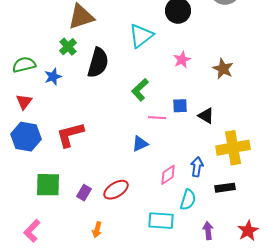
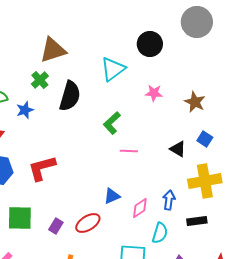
pink star: (182, 60) -> (154, 93), turned 30
blue square: (180, 106) -> (205, 139), moved, turned 35
blue triangle: (140, 144) -> (112, 196), moved

